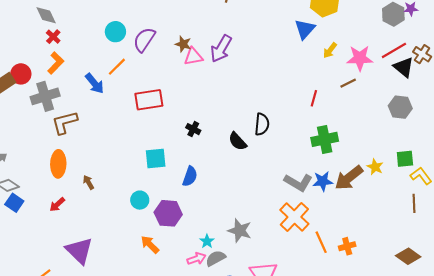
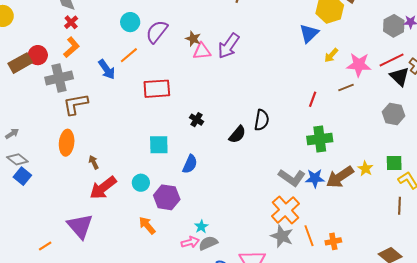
black semicircle: (238, 141) -> (237, 134), turned -102
red arrow: (57, 205) -> (103, 188), moved, size x1.8
gray star: (240, 231) -> (282, 236), moved

